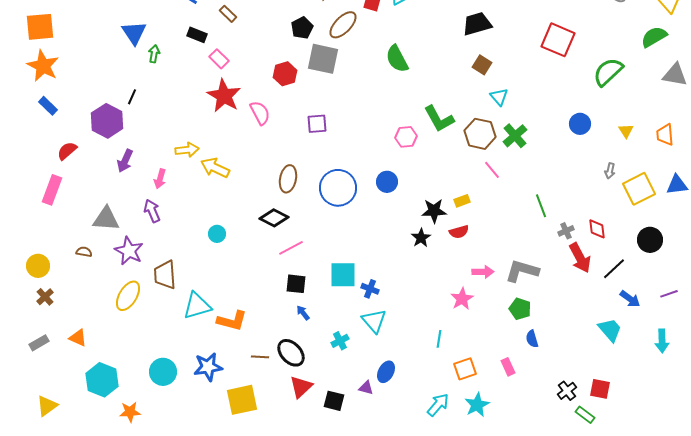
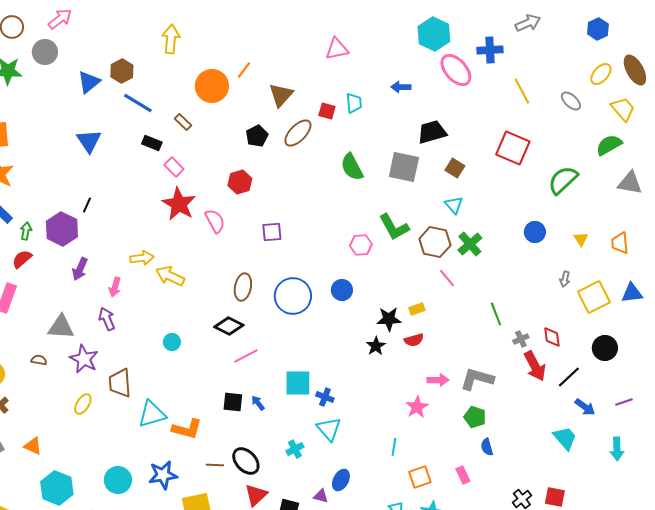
green arrow: (154, 54) -> (26, 231), moved
gray square: (323, 59) -> (404, 167), moved
brown square: (482, 65) -> (455, 168), moved
black square: (296, 284) -> (233, 402), moved
yellow ellipse: (128, 296) -> (83, 404), size x0.7
blue arrow: (303, 313) -> (258, 403), moved

